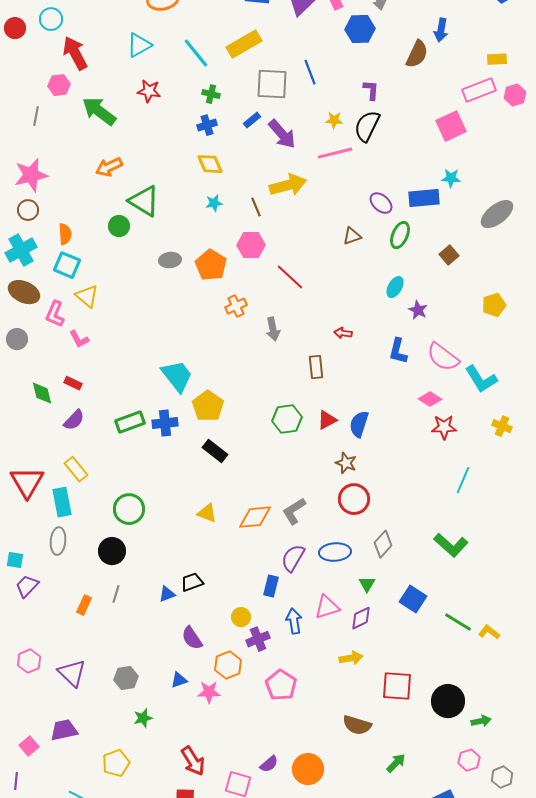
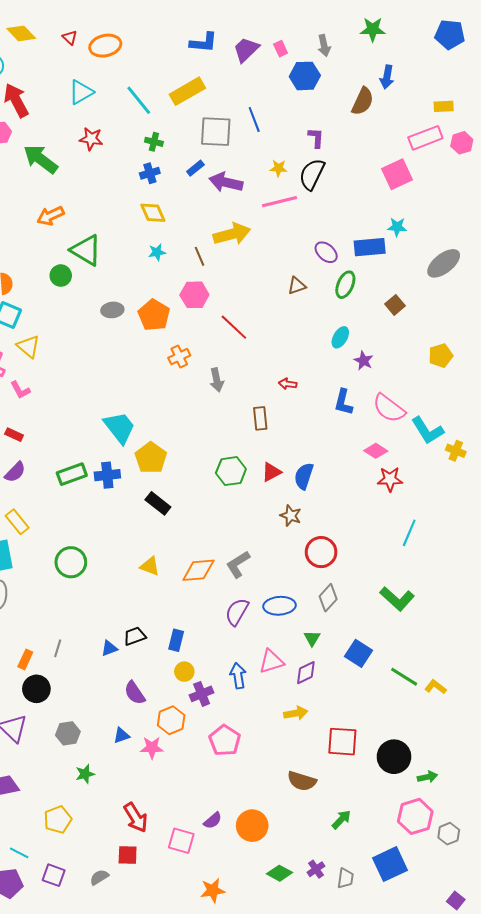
purple arrow: (282, 134) -> (226, 182), turned 144
yellow cross: (502, 426) -> (456, 451), moved
red circle: (354, 499) -> (321, 552), moved
black circle: (112, 551) -> (36, 689), moved
blue rectangle: (271, 586) -> (176, 640), moved
pink hexagon: (469, 760) -> (415, 816), size x1.6

